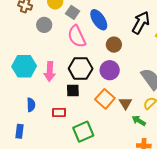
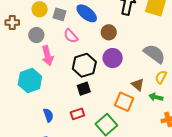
pink semicircle: (77, 36) -> (71, 36), size x0.7
pink arrow: (50, 71) -> (47, 56), moved
orange square: (105, 99) -> (124, 102), moved

